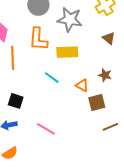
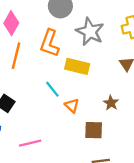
orange triangle: (82, 85) -> (72, 106), moved
pink line: (46, 129) -> (30, 143), turned -60

